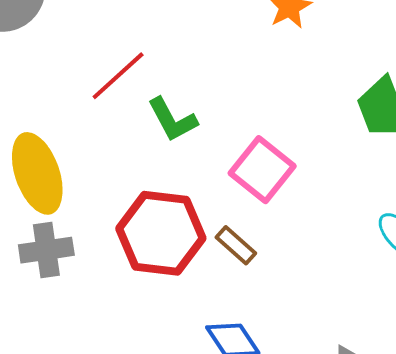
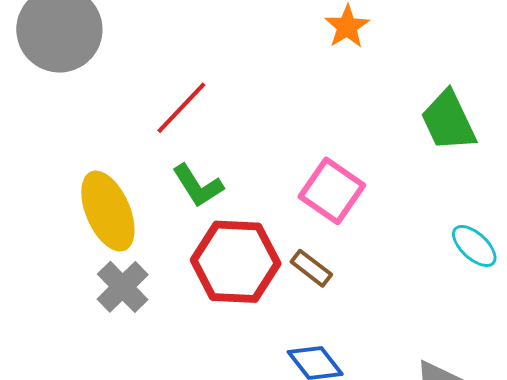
green L-shape: (172, 120) -> (198, 186), moved
gray cross: (46, 250) -> (123, 287), turned -32

